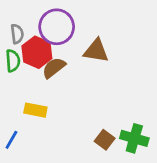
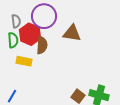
brown semicircle: (54, 68) -> (42, 45), turned 132
yellow rectangle: (35, 110) -> (24, 61), moved

